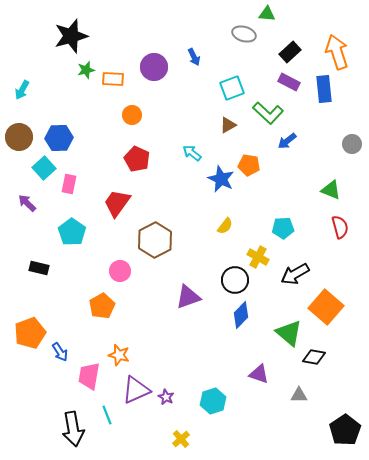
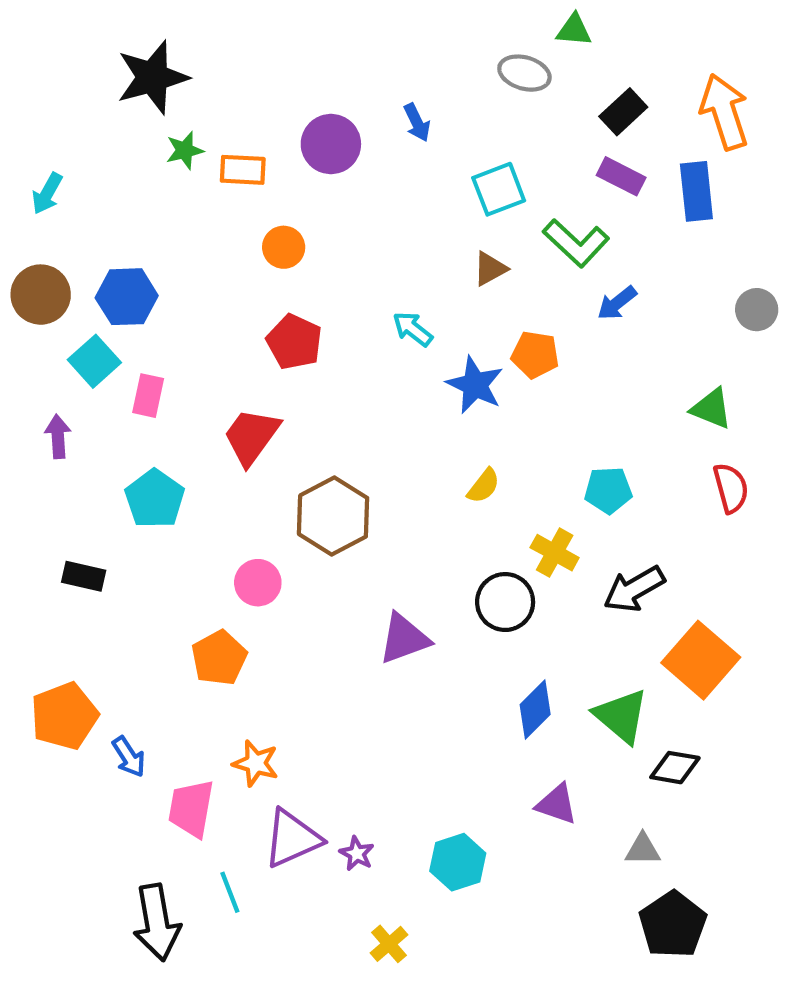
purple arrow: (27, 203) -> (58, 436), turned 42
blue diamond: (241, 315) -> (535, 710), moved
black pentagon: (345, 430) -> (673, 925), moved

